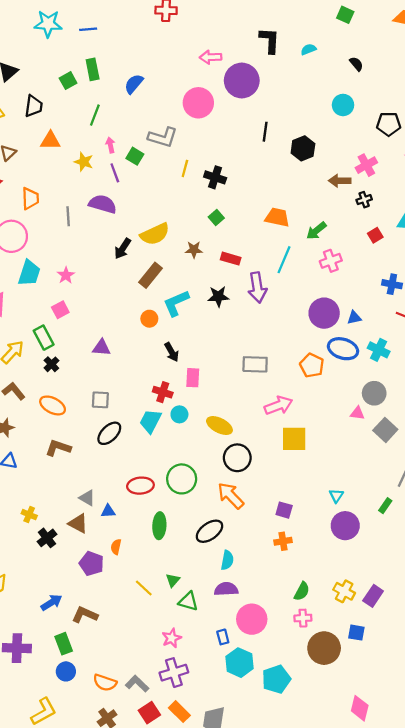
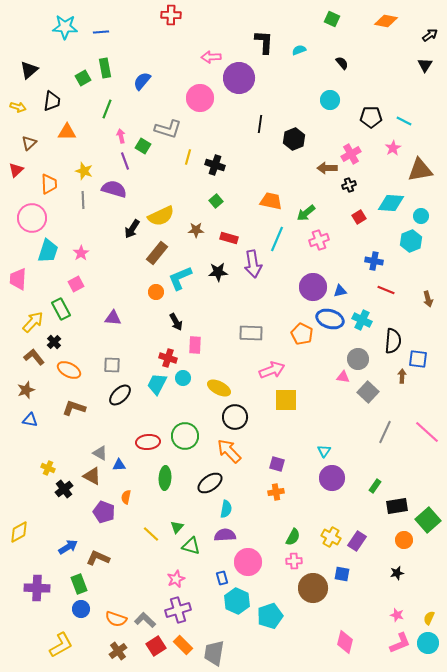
yellow star: (84, 162) -> (84, 171), moved
black cross: (51, 364) -> (54, 342), moved
green rectangle: (385, 506) -> (375, 486), moved

